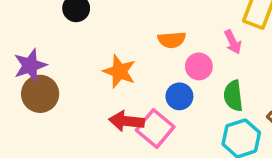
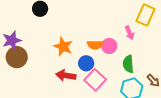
orange semicircle: (172, 40) -> (95, 45), moved
blue circle: (179, 96) -> (86, 63), moved
pink square: (155, 128) -> (95, 80), moved

